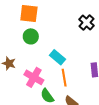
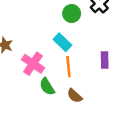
green circle: (31, 36) -> (72, 13), moved

